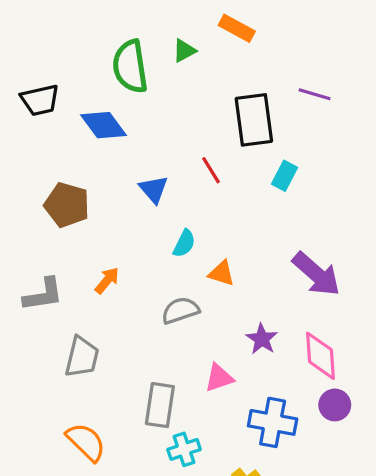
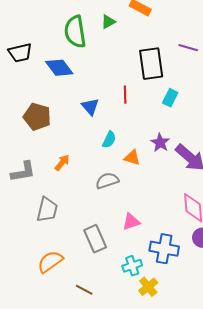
red line: (211, 170) -> (125, 95), turned 30
purple star: (262, 339) -> (160, 143), moved
gray rectangle: (160, 405) -> (95, 239), turned -32
orange semicircle: (86, 442) -> (50, 262), turned -80
cyan cross: (184, 449) -> (132, 266), moved

